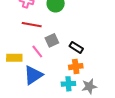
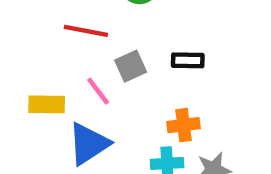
black rectangle: (76, 47) -> (188, 60), moved, turned -32

